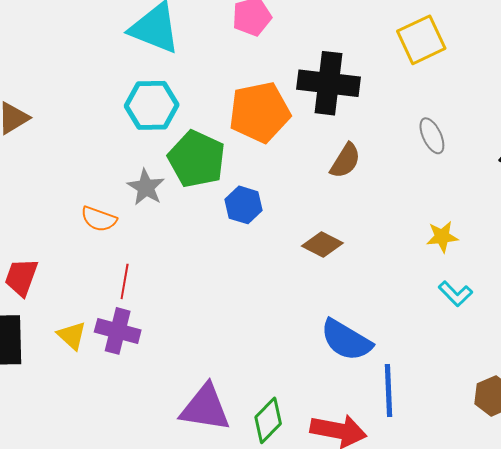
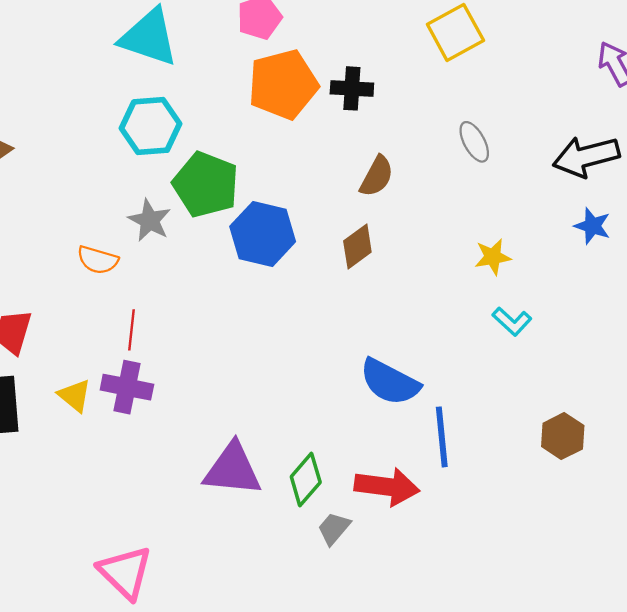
black cross: (328, 83) -> (352, 88), size x0.6
orange pentagon: (260, 112) -> (283, 84), moved
blue hexagon: (243, 205) -> (263, 234), size x1.5
brown diamond: (322, 245) -> (357, 247), moved, turned -60

